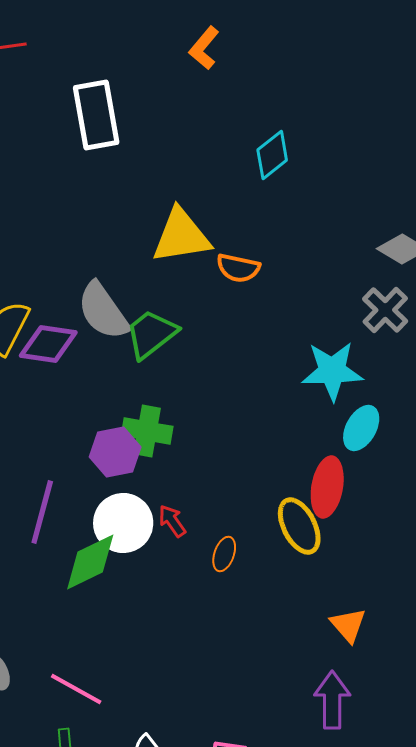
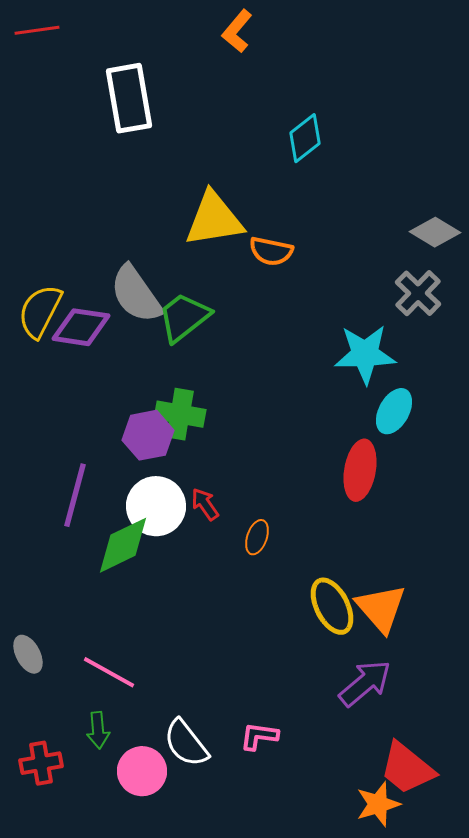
yellow ellipse: (299, 526) -> (332, 606), moved
orange triangle: (348, 625) -> (381, 608), size x1.4
purple arrow: (332, 700) -> (365, 683), turned 50

